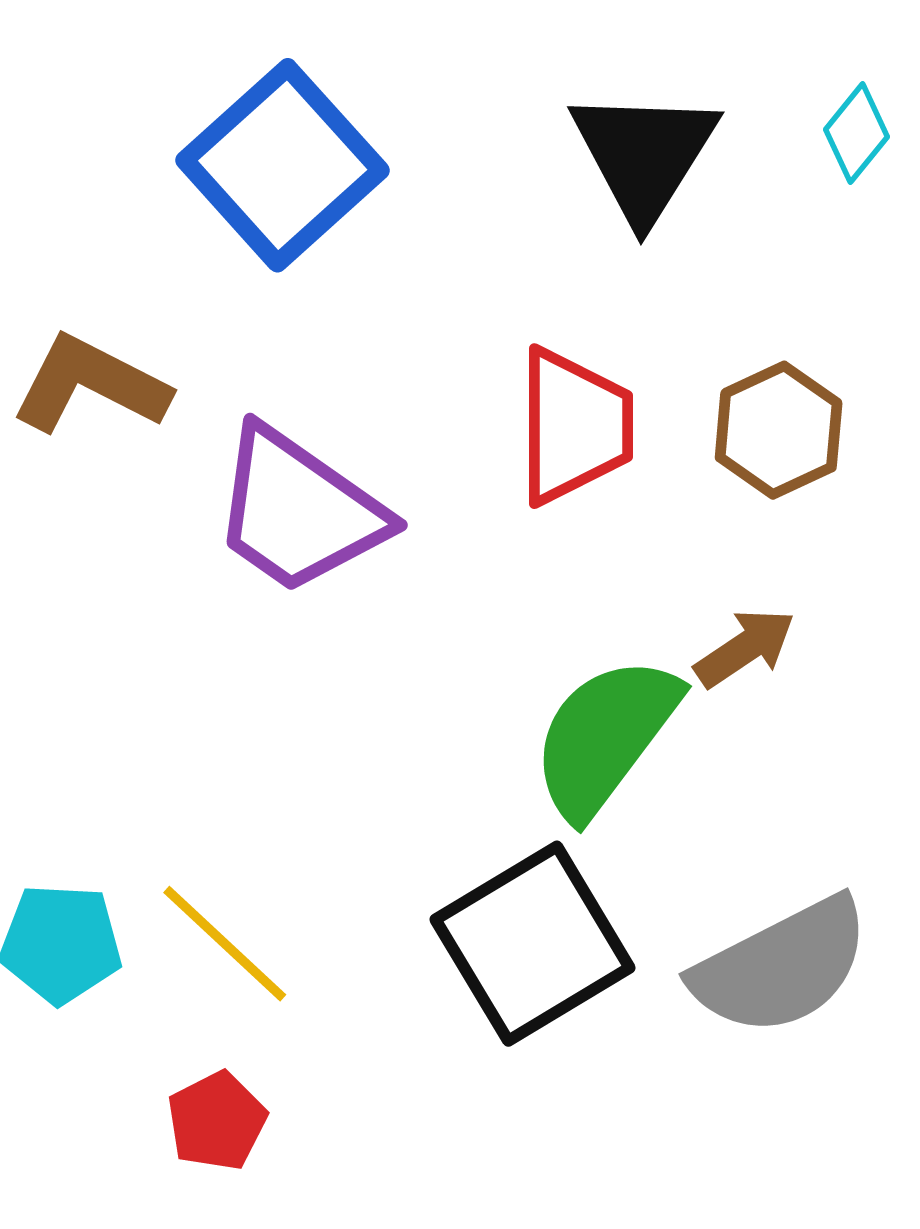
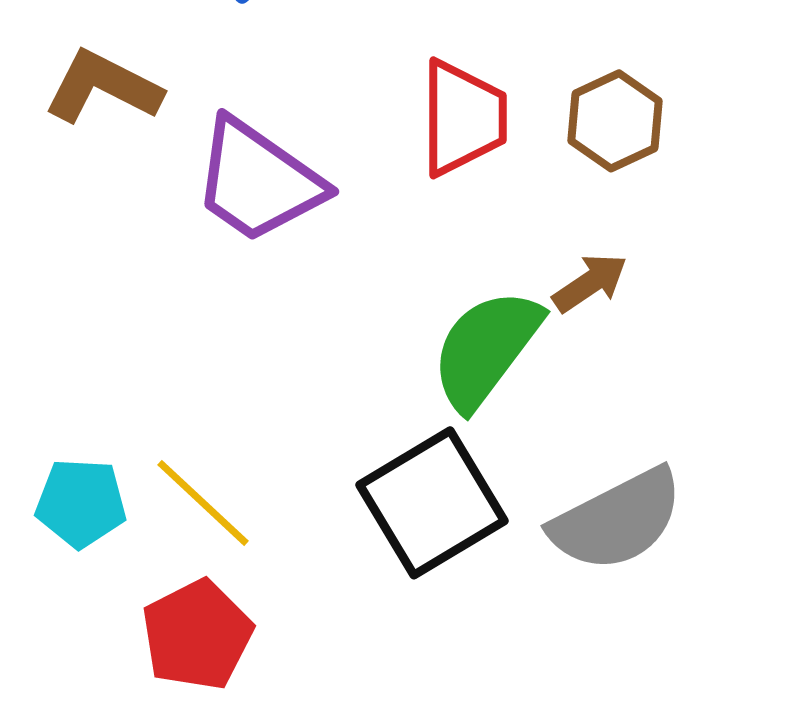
red pentagon: (217, 1121) -> (197, 635), size x1.5

